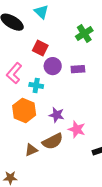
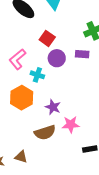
purple rectangle: (78, 69) -> (82, 54), moved
pink star: (77, 129) -> (71, 124), turned -30
brown triangle: (31, 150) -> (21, 157), moved, turned 32

